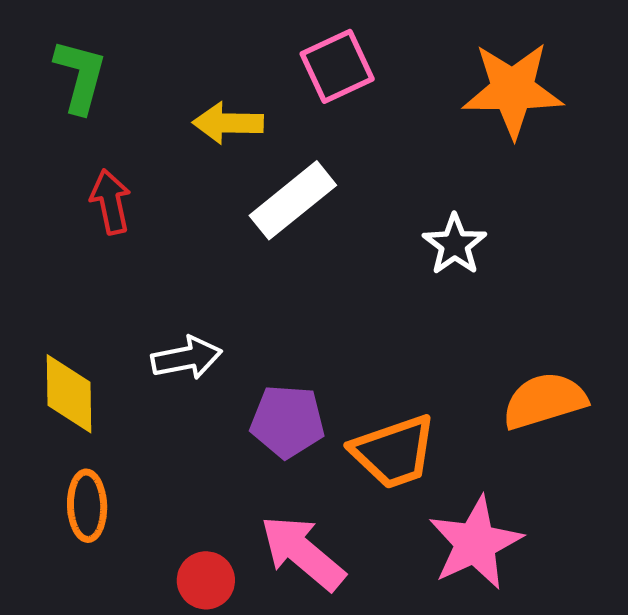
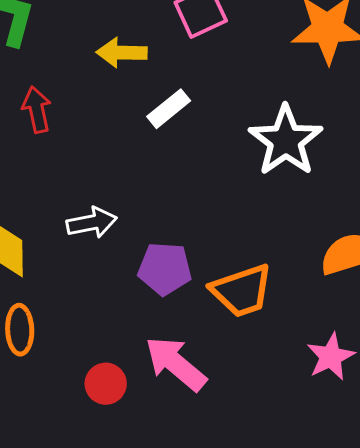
white rectangle: (293, 200) -> (169, 109), size x0.7
white star: (455, 245) -> (286, 141), size x1.6
pink star: (475, 543) -> (331, 357), moved, size x0.7

